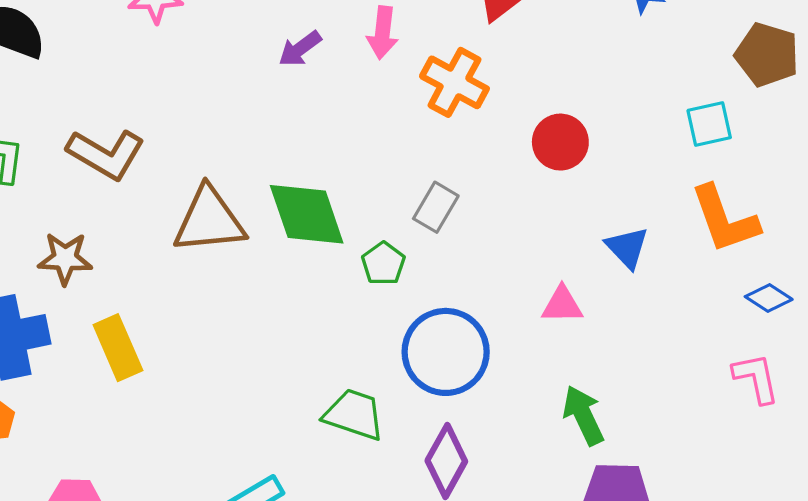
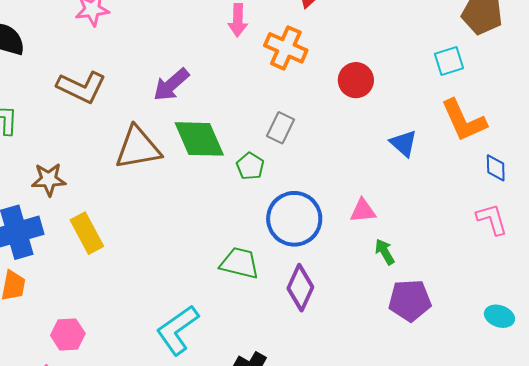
purple arrow: (300, 49) -> (171, 85), moved, size x1.4
brown L-shape: (106, 154) -> (81, 87), moved
blue diamond: (769, 298) -> (496, 168), turned 60
pink triangle: (562, 305) -> (363, 211), moved
green arrow: (583, 415) -> (385, 252), size x0.7

